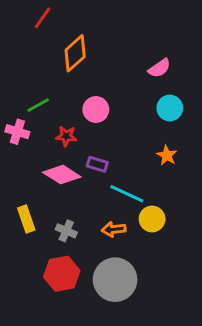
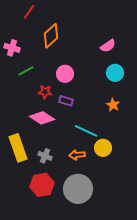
pink cross: (17, 132) -> (12, 48), moved
purple rectangle: (97, 164) -> (66, 101), moved
yellow rectangle: (26, 219) -> (18, 148), size x1.5

